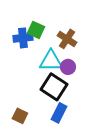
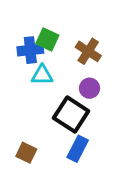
cyan triangle: (51, 61) -> (42, 75), moved, size x0.7

